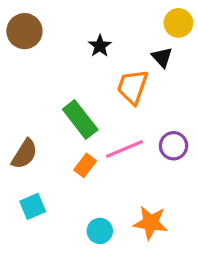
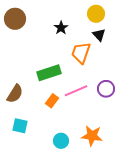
yellow circle: (178, 23) -> (96, 14), moved
green rectangle: (80, 120) -> (49, 73), turned -70
cyan square: (33, 206) -> (20, 126), turned 35

